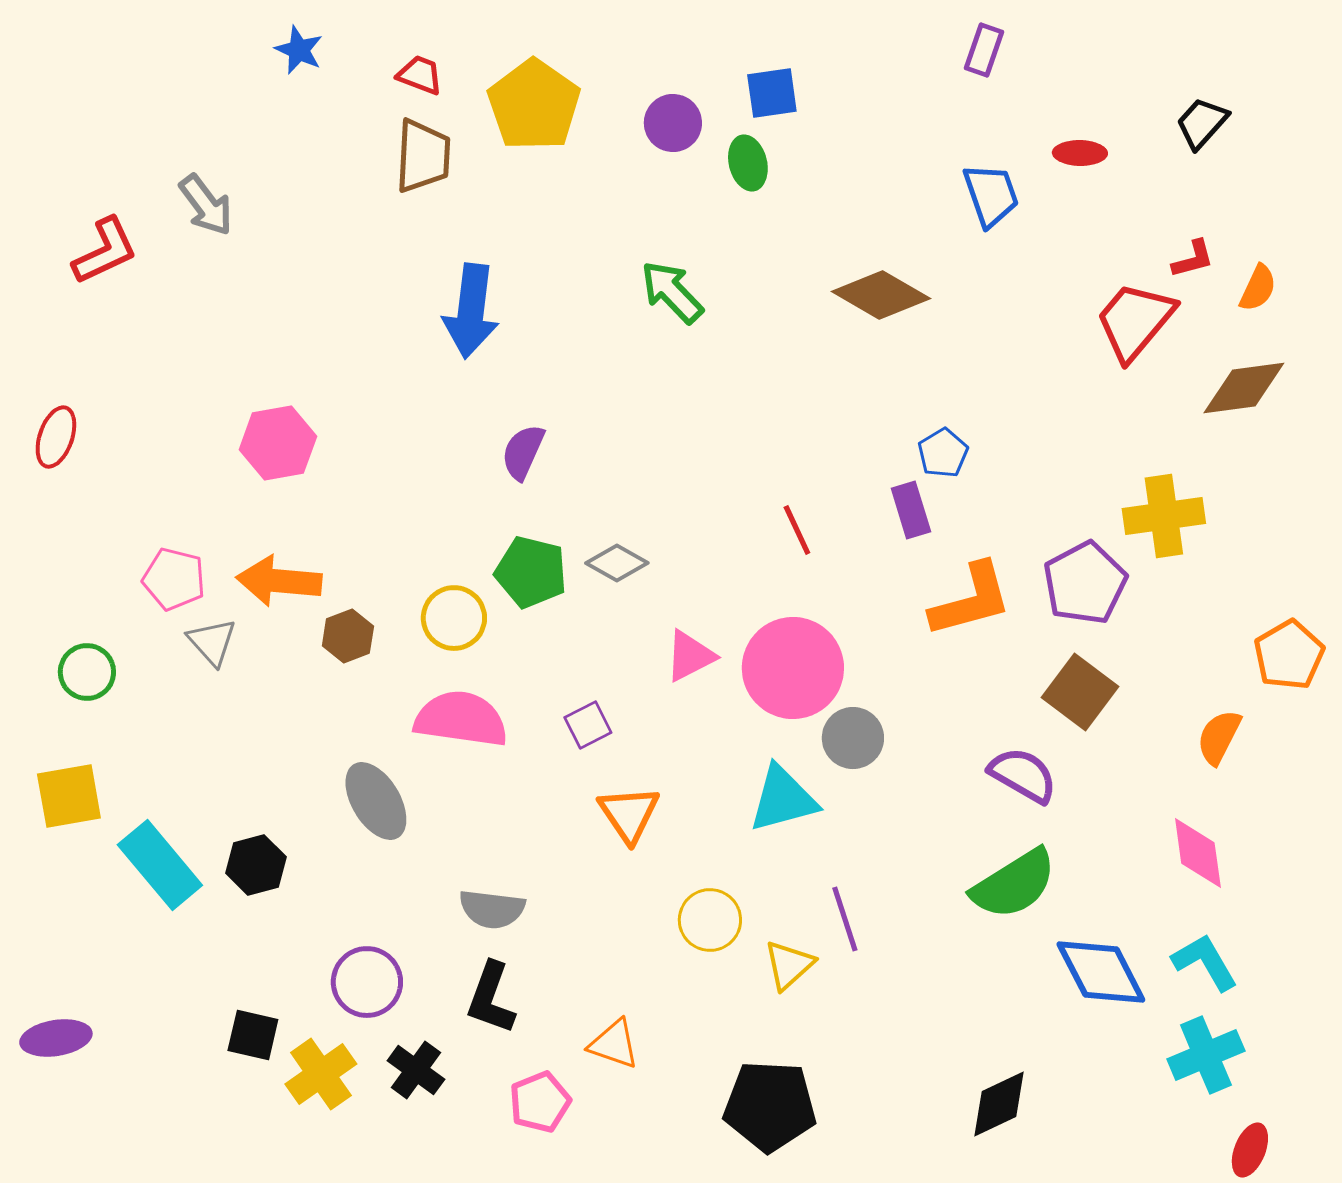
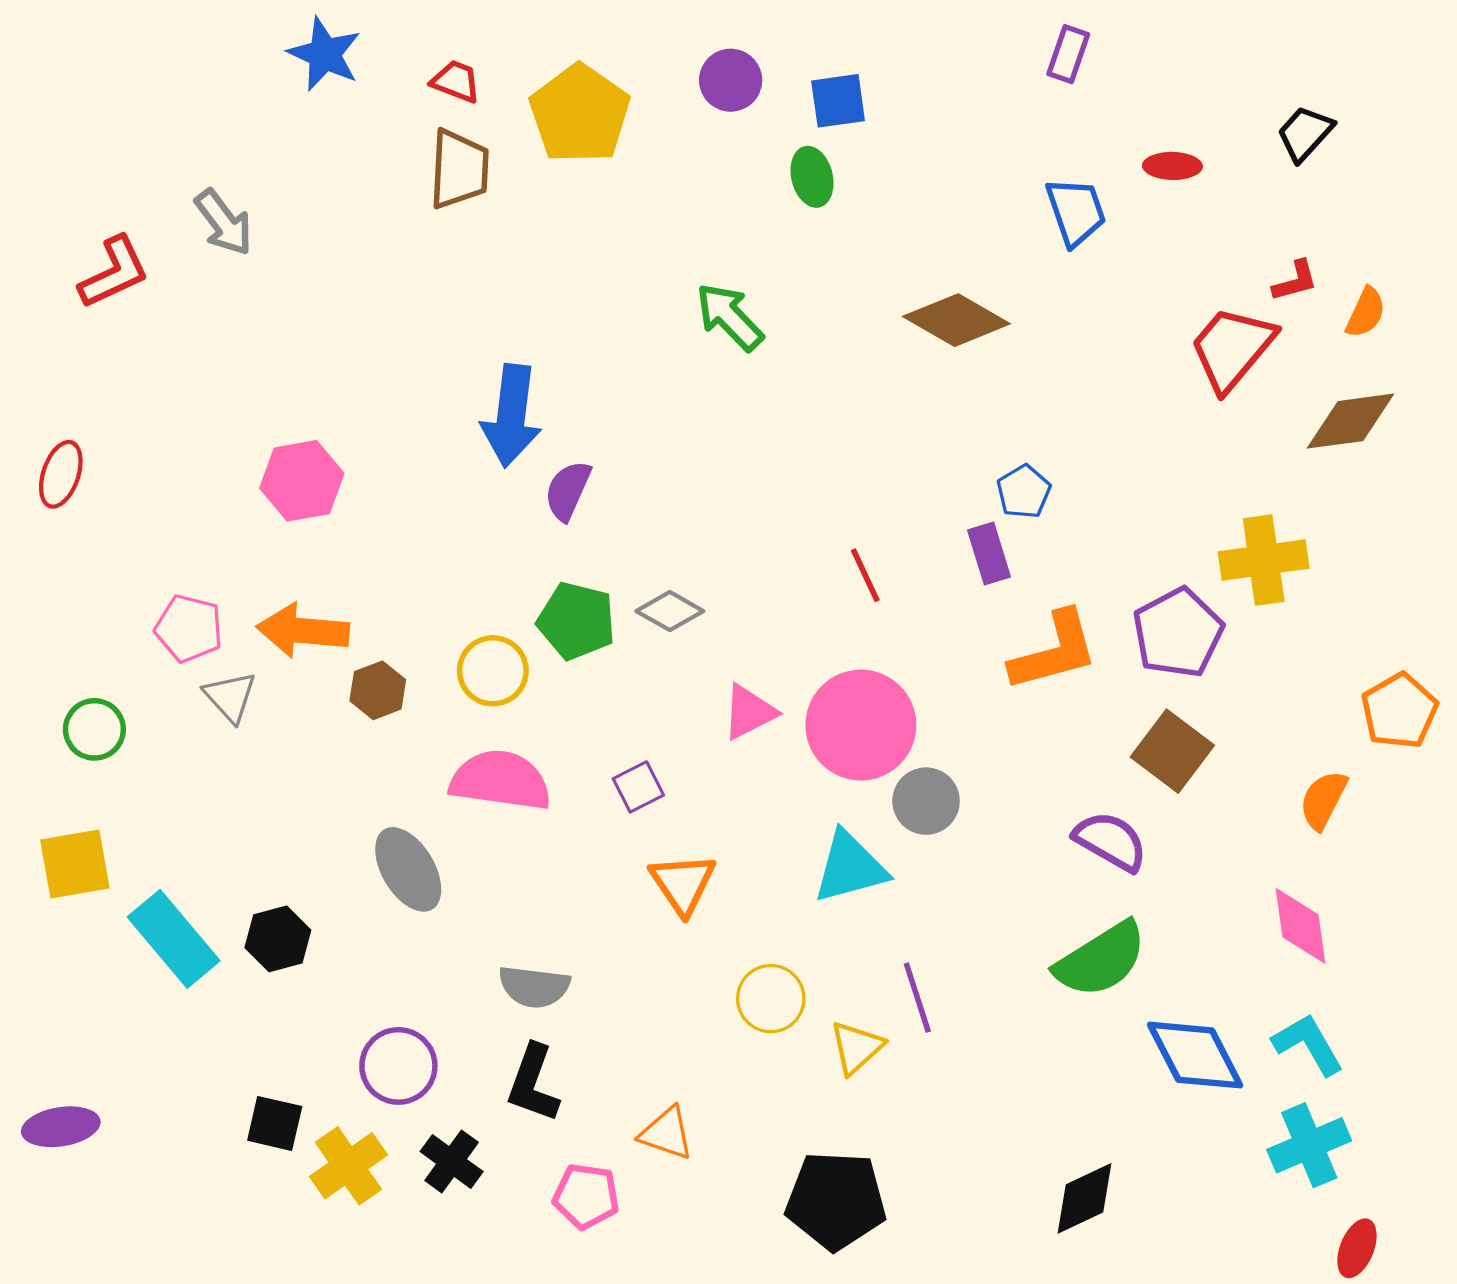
blue star: (299, 50) -> (325, 54), size x1.4
purple circle: (673, 123) -> (731, 80), moved
blue arrow: (471, 311) -> (511, 416), moved
pink pentagon: (540, 1102) -> (586, 1196), turned 30

